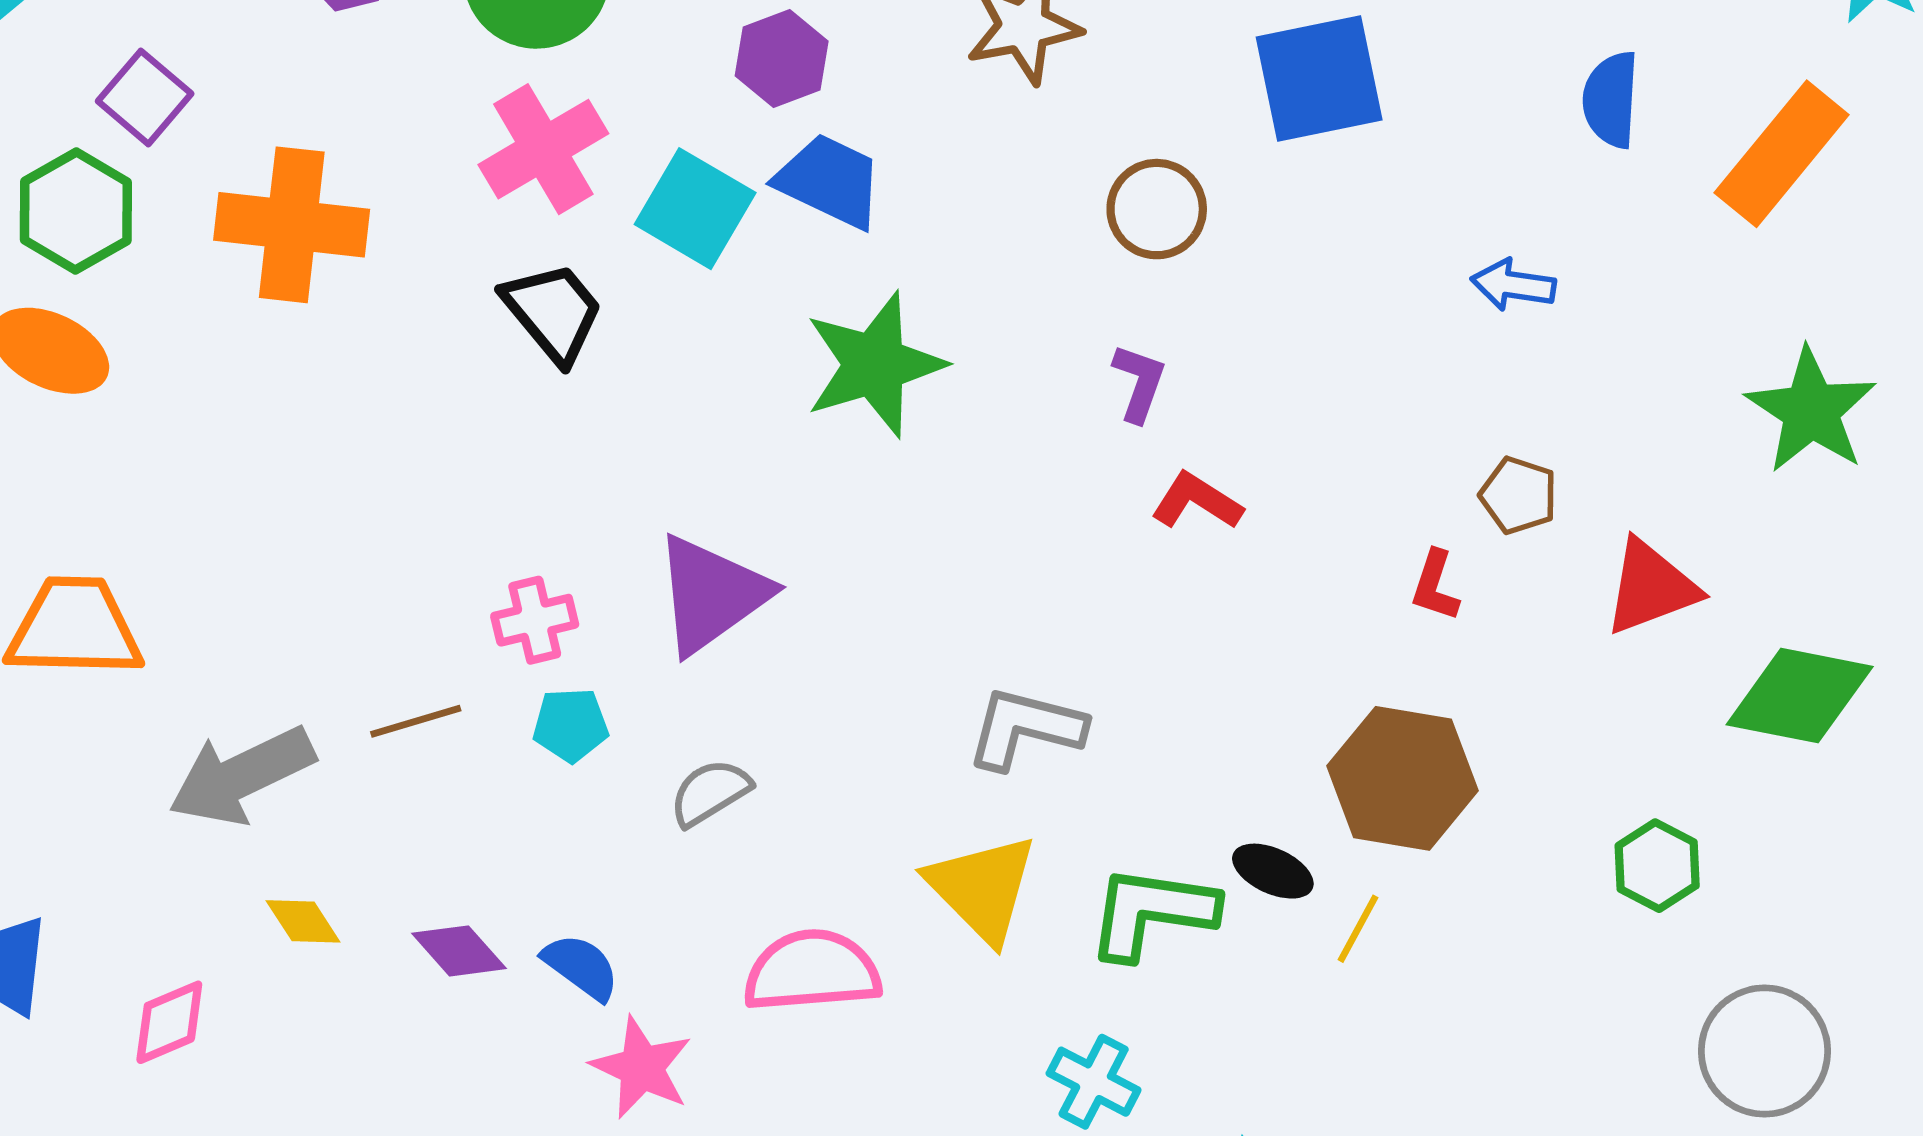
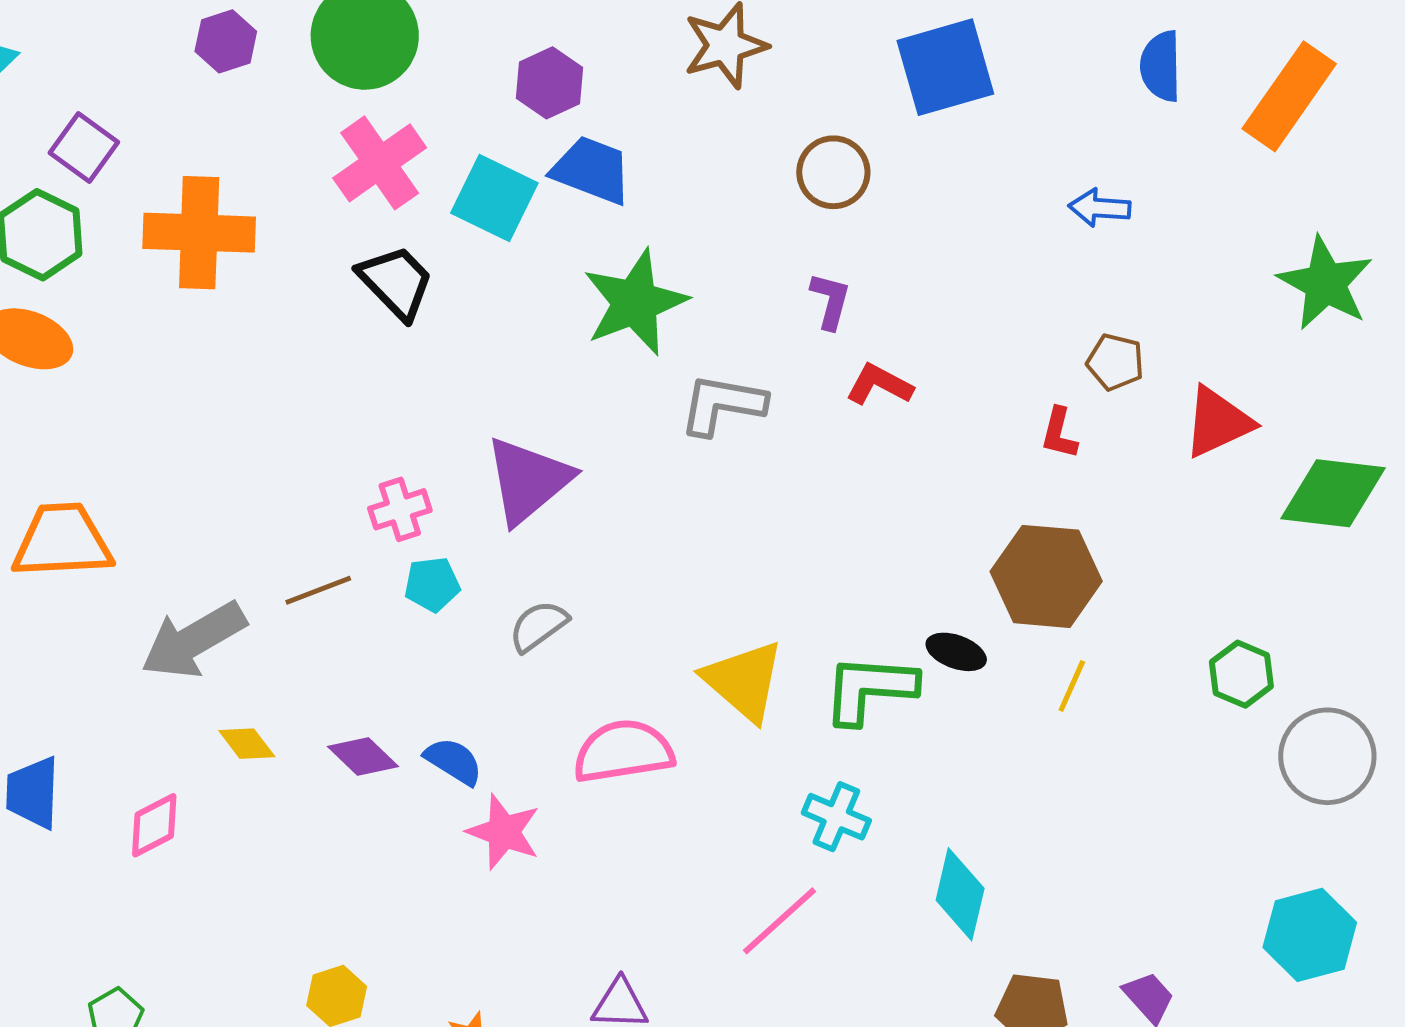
gray L-shape: (1025, 728) -> (722, 405), moved
green hexagon: (1657, 866) -> (1241, 674), moved
yellow line: (1358, 929) -> (1072, 686), moved

